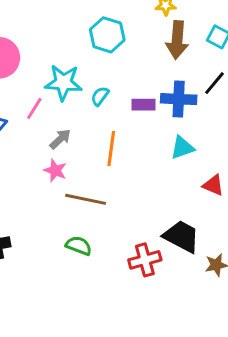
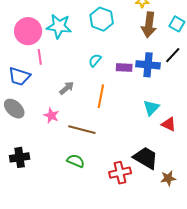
cyan star: (63, 83) -> (59, 26), moved
pink line: (34, 108) -> (40, 57), moved, turned -42
cyan triangle: (182, 148) -> (151, 108), moved, turned -30
pink star: (55, 170) -> (51, 116), moved

